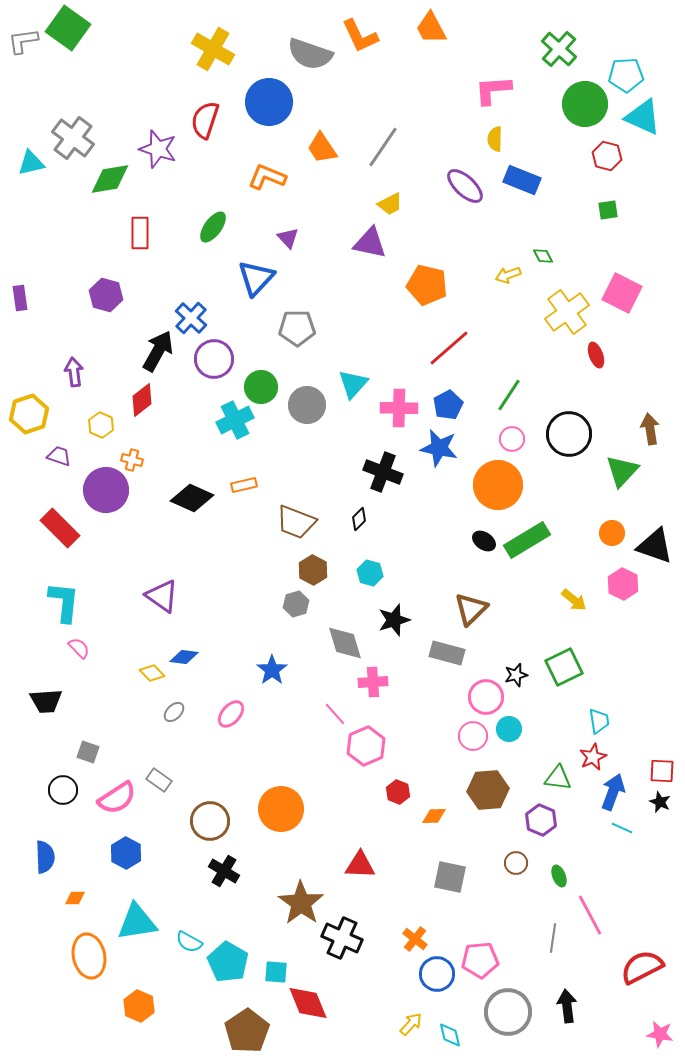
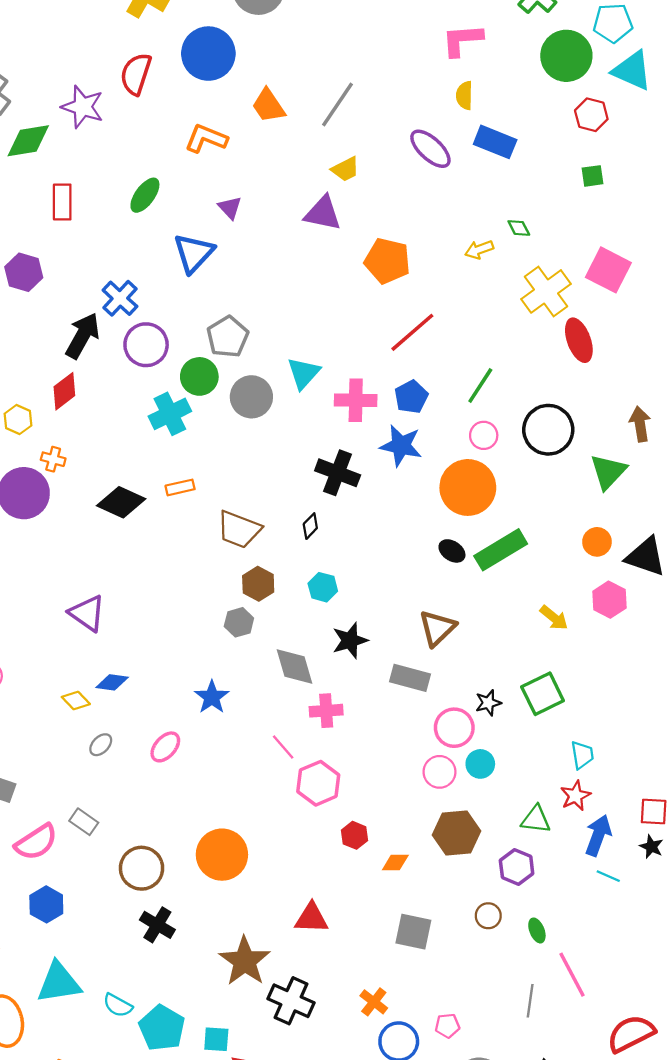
gray pentagon: (297, 328) -> (228, 337), moved, turned -30
red ellipse: (596, 355) -> (579, 340), size x1.5
pink pentagon: (480, 960) -> (447, 1026), size x0.6

